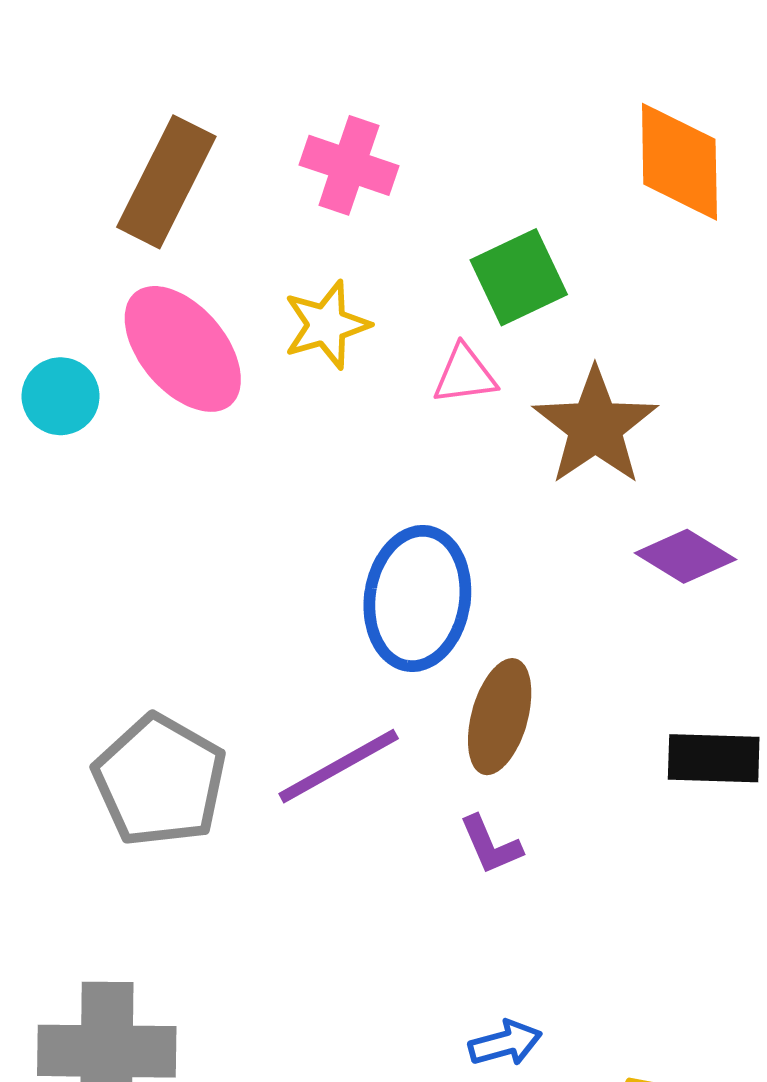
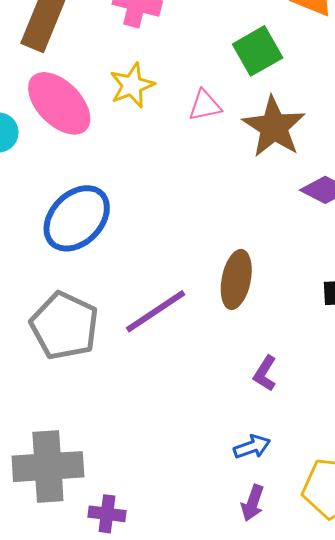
green square: (519, 277) -> (258, 51), moved
blue ellipse: (417, 598) -> (77, 218), moved, turned 40
purple L-shape: (491, 845) -> (265, 373), moved, turned 60

